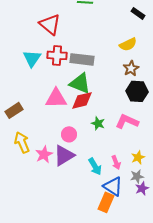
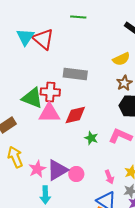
red cross: (57, 55) -> (50, 92), moved
cyan triangle: (32, 58) -> (25, 37), moved
green triangle: (80, 83) -> (32, 98), moved
pink circle: (69, 134) -> (76, 174), moved
cyan arrow: (95, 166) -> (45, 195), moved, turned 30

